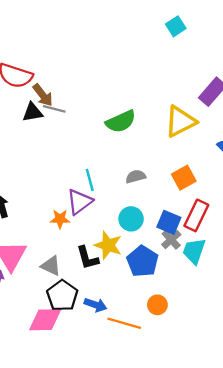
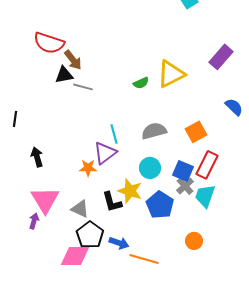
gray line: (54, 109) -> (83, 87), moved
green semicircle: (121, 121) -> (141, 83), size x0.6
yellow triangle: (180, 121) -> (171, 74), moved
gray semicircle: (136, 176) -> (154, 131), size x1.4
orange circle: (157, 305) -> (194, 241), moved

